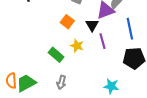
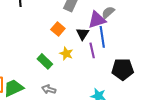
blue line: (130, 29) -> (102, 37), moved
gray arrow: (61, 82) -> (49, 89), turned 88

